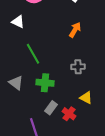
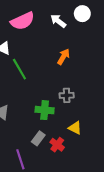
green line: (33, 54) -> (19, 69), moved
green cross: (45, 83) -> (45, 110), moved

